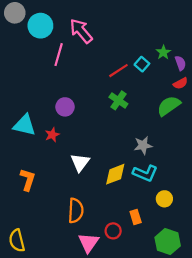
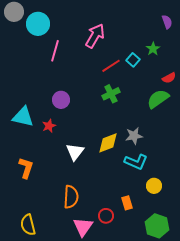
pink arrow: (81, 31) -> (95, 36), moved, turned 70
purple semicircle: (180, 63) -> (167, 22), moved
green cross: (118, 100) -> (111, 94), turned 30
yellow diamond: (115, 174) -> (108, 143), moved
yellow semicircle: (17, 241) -> (28, 225), moved

